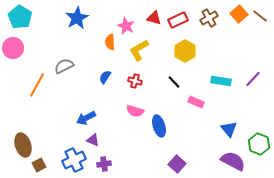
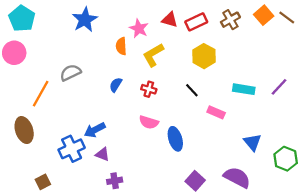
brown ellipse: (23, 145) -> (24, 130), moved
blue cross: (74, 160) -> (72, 149), moved
purple semicircle: (233, 161) -> (237, 177), moved

